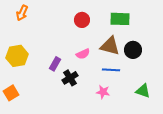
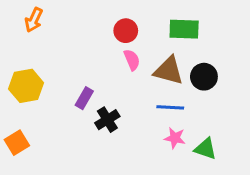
pink semicircle: (83, 54) -> (132, 60), moved, turned -88
green triangle: (143, 91) -> (205, 149), moved
pink star: (103, 92) -> (175, 138), moved

